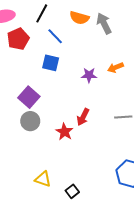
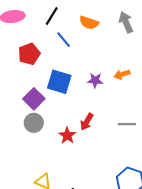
gray arrow: (104, 23) -> (126, 22), moved
red pentagon: (18, 39) -> (29, 54), moved
blue square: (51, 63) -> (59, 82), moved, size x1.4

